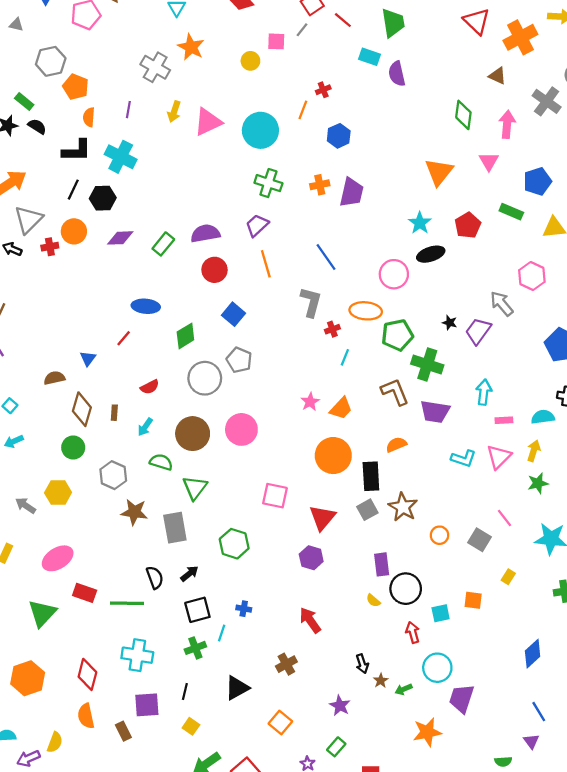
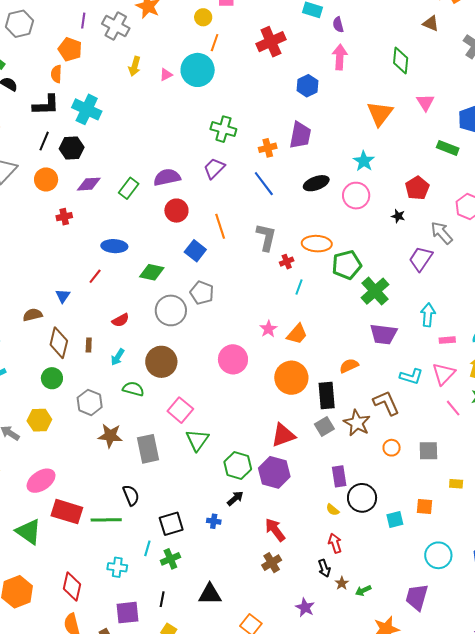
purple semicircle: (397, 74) -> (338, 25), size x0.7
orange pentagon: (76, 87) -> (70, 49), moved
red cross: (323, 90) -> (271, 42), size x2.0
purple line: (128, 110) -> (83, 21), moved
orange line: (303, 110) -> (215, 43), moved
pink triangle: (208, 122) -> (166, 75), size x0.5
pink arrow: (507, 124) -> (340, 57), moved
cyan circle: (260, 130) -> (198, 70), moved
blue hexagon: (339, 136) -> (307, 86), moved
orange cross: (320, 185) -> (268, 148), moved
red pentagon: (468, 225) -> (417, 188), moved
red cross: (50, 247) -> (64, 217), moved
black ellipse: (431, 254) -> (316, 183), moved
blue line: (326, 257) -> (264, 184), moved
orange line: (266, 264) -> (220, 226), moved
pink circle: (394, 274) -> (356, 196), moved
black star: (450, 323) -> (398, 216), moved
green diamond: (185, 336) -> (152, 272), turned 45
green cross: (427, 364) -> (375, 291), turned 32
brown L-shape: (395, 392) -> (386, 403), moved
pink circle: (241, 429) -> (233, 359), moved
green triangle: (195, 488) -> (197, 440), moved
pink square: (275, 496) -> (180, 410), moved, turned 30
red triangle: (322, 518) -> (283, 435), turned 32
pink line: (504, 518) -> (453, 408), moved
gray square: (479, 540) -> (428, 451), turned -30
green hexagon: (234, 544) -> (238, 465), moved
purple hexagon: (311, 558) -> (274, 472), size x1.4
black arrow: (189, 574) -> (235, 498), moved
yellow rectangle: (508, 577) -> (456, 484), turned 64
red rectangle: (85, 593) -> (67, 512), size x1.4
green triangle: (42, 613) -> (29, 532), turned -36
red arrow: (413, 632) -> (335, 543), moved
cyan line: (222, 633) -> (147, 548), moved
cyan cross: (137, 655) -> (117, 567), size x0.7
brown cross: (286, 664) -> (272, 563), moved
cyan circle: (437, 668) -> (438, 555), moved
black triangle: (237, 688) -> (210, 594), turned 30

